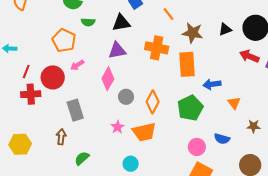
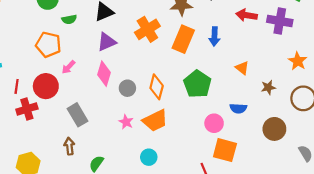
orange cross: (157, 48) -> (147, 29), turned -30
orange rectangle: (187, 64) -> (183, 39), turned 40
blue arrow: (212, 84) -> (214, 36), moved, turned -66

